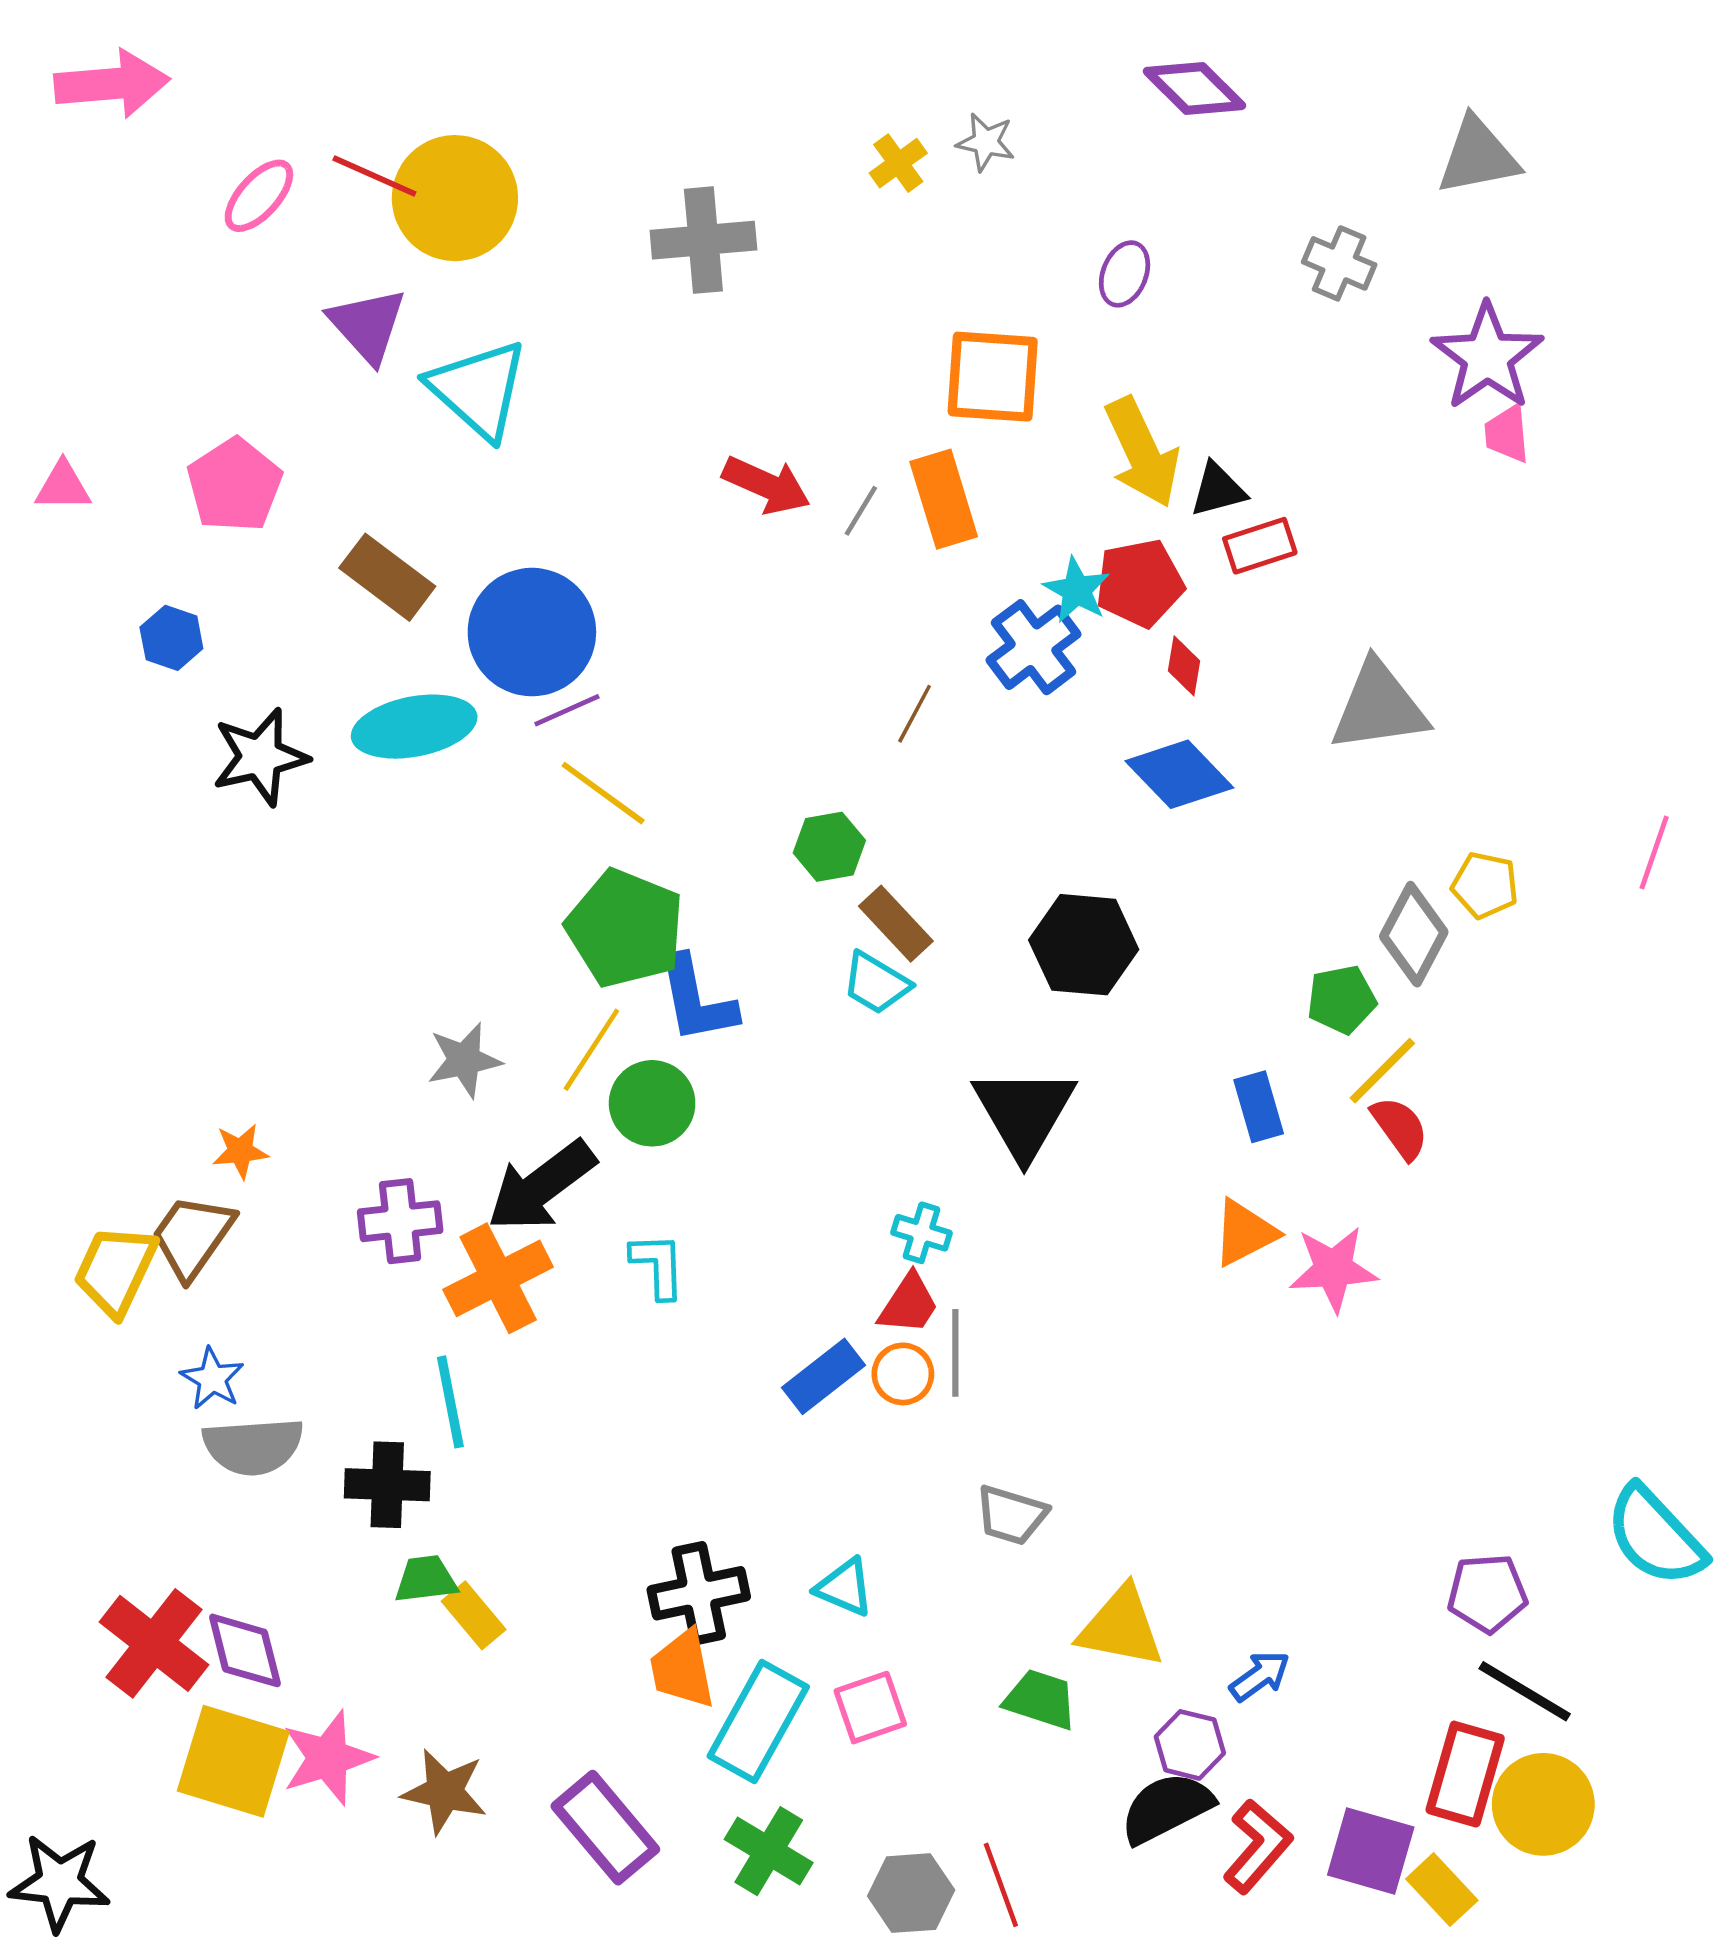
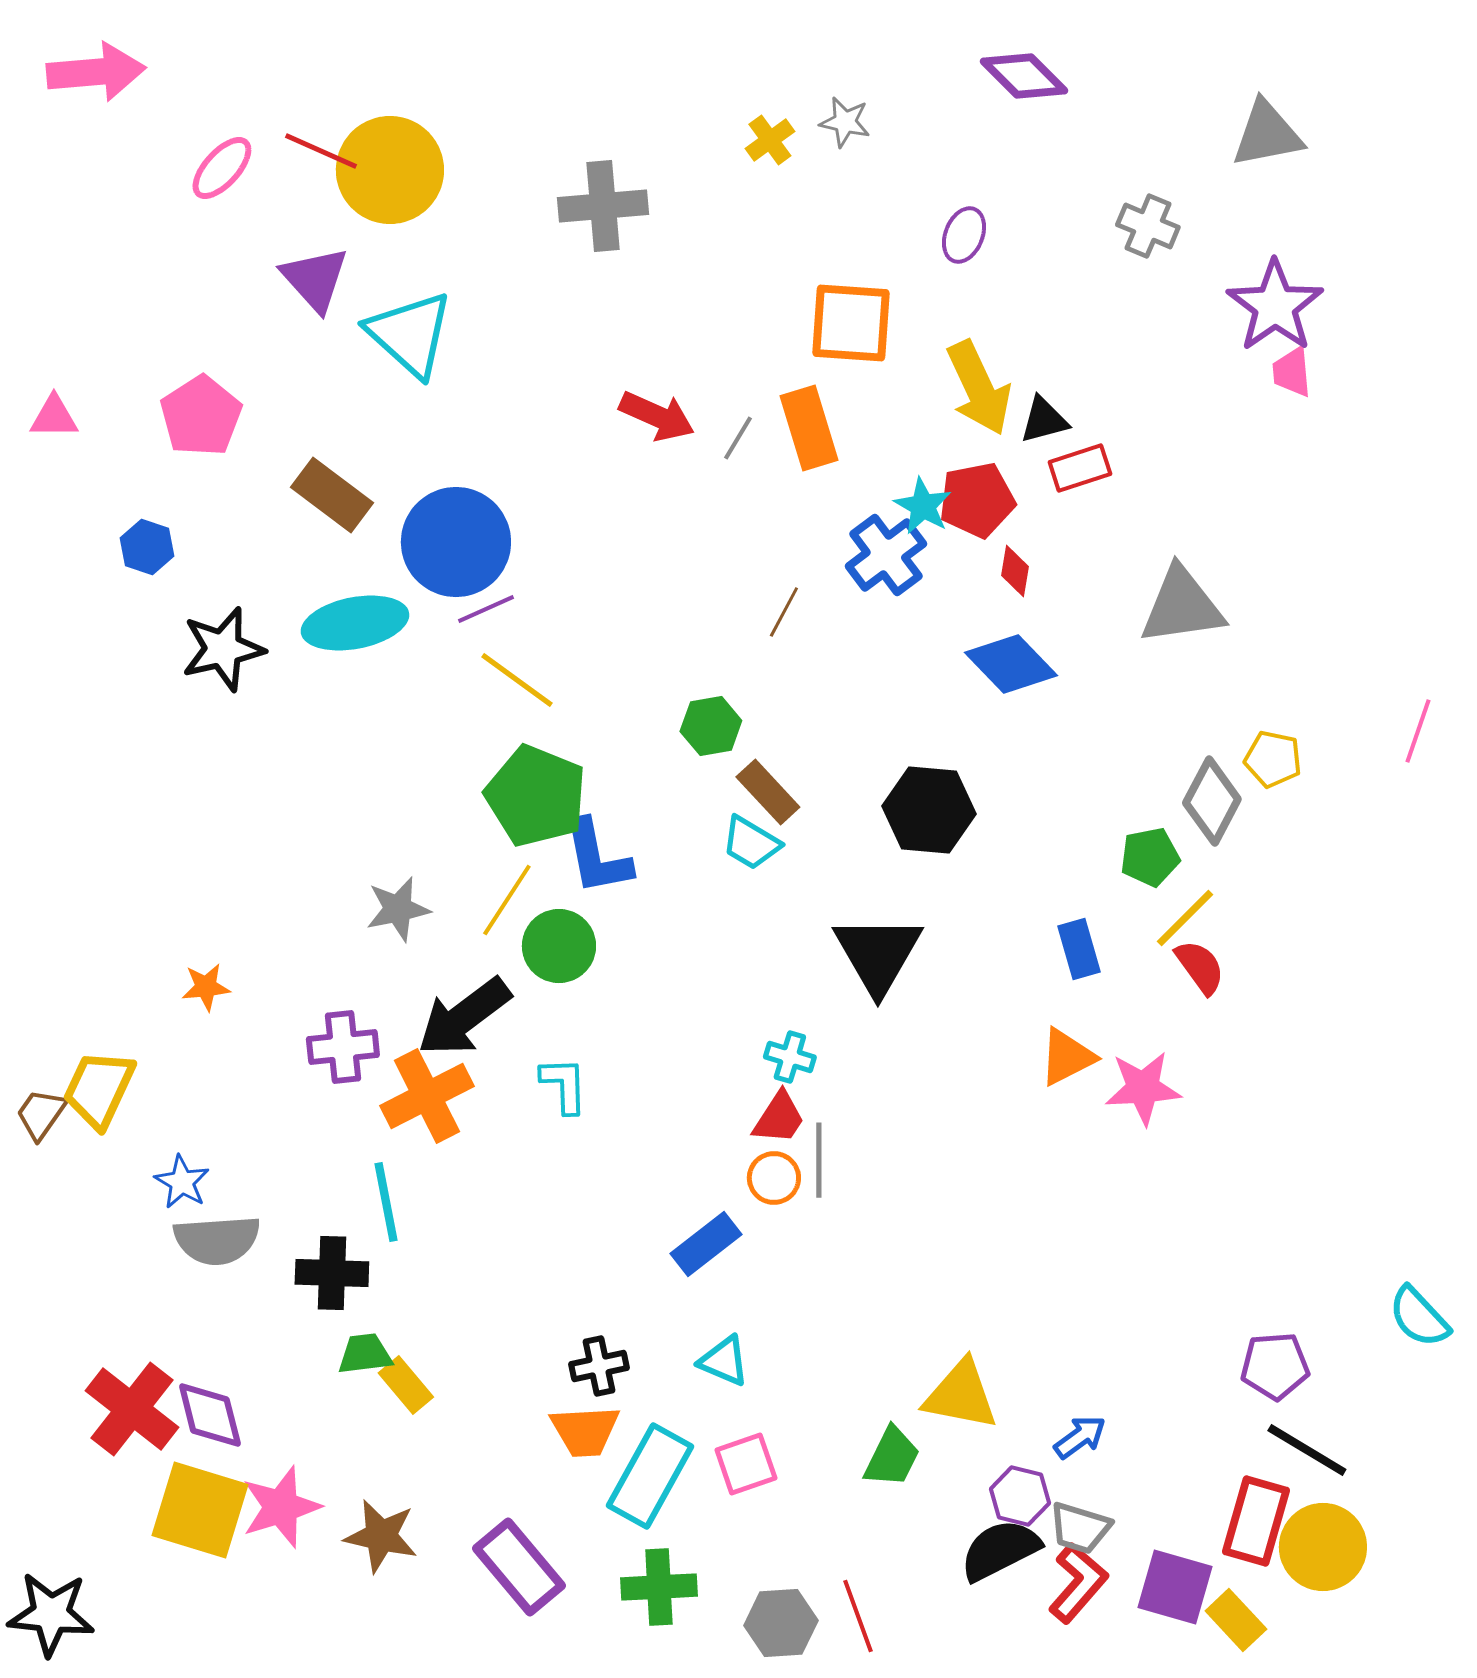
brown trapezoid: (192, 1236) -> (41, 1114), moved, size x0.7
blue rectangle: (824, 1376) -> (706, 1244), moved
gray trapezoid: (1011, 1515) -> (1080, 1528), moved
cyan semicircle: (1655, 1536) -> (1419, 1317), size x0.7
black cross: (699, 1593) -> (599, 1366), size x0.7
orange trapezoid: (682, 1669) -> (585, 1431), turned -82
green trapezoid: (1041, 1699) -> (892, 1457), turned 98
green cross: (769, 1851) -> (659, 1587), turned -34

